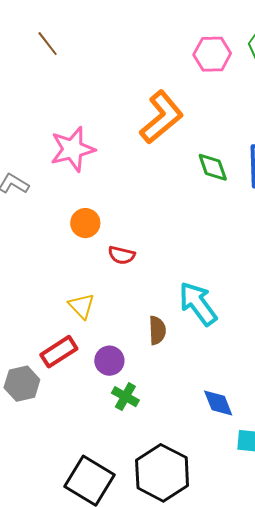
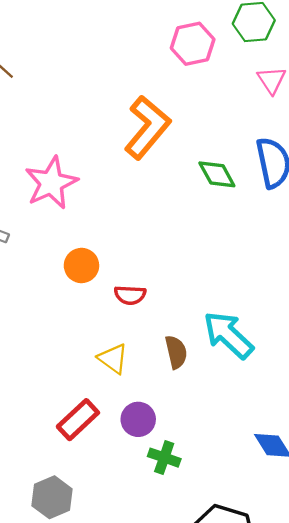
yellow triangle: (82, 306) -> (113, 359), moved
brown semicircle: (157, 330) -> (176, 352), moved
gray hexagon: (22, 384) -> (52, 497), moved

